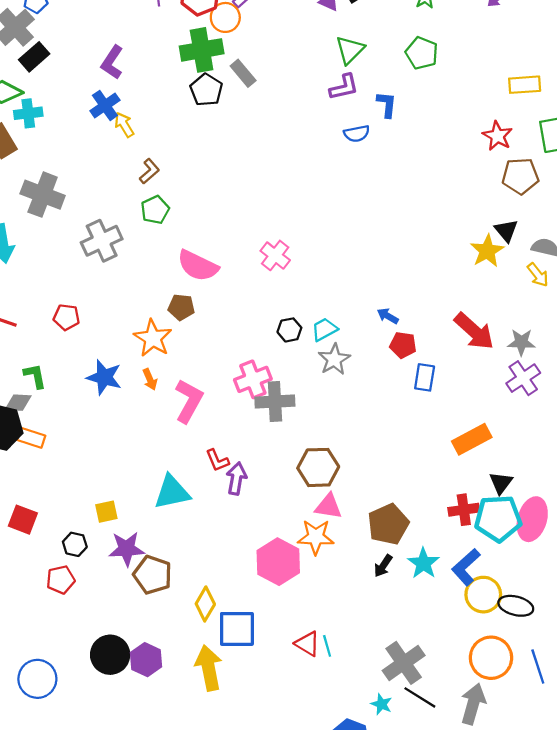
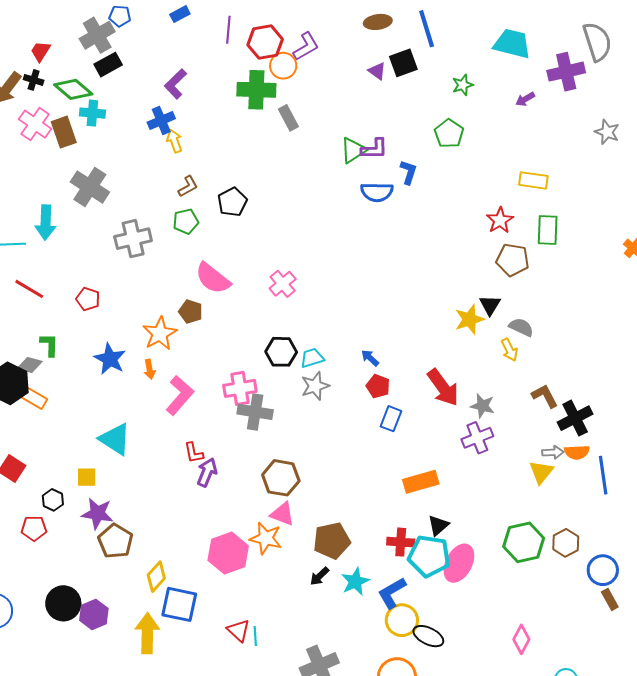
green triangle: (350, 50) -> (353, 150), moved
black pentagon: (206, 90) -> (232, 202), moved
blue semicircle: (357, 134) -> (377, 192), size x1.4
black hexagon: (289, 330) -> (281, 352), size x1.4
cyan triangle: (172, 492) -> (115, 439), moved, turned 33

